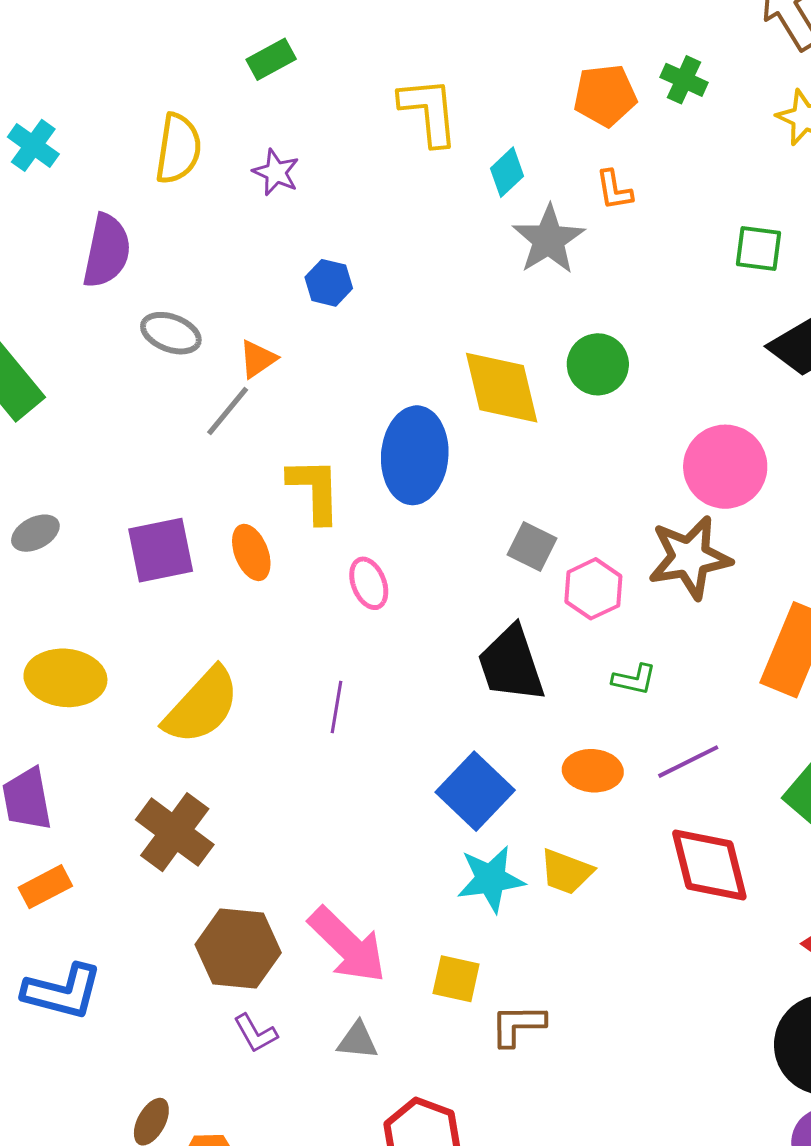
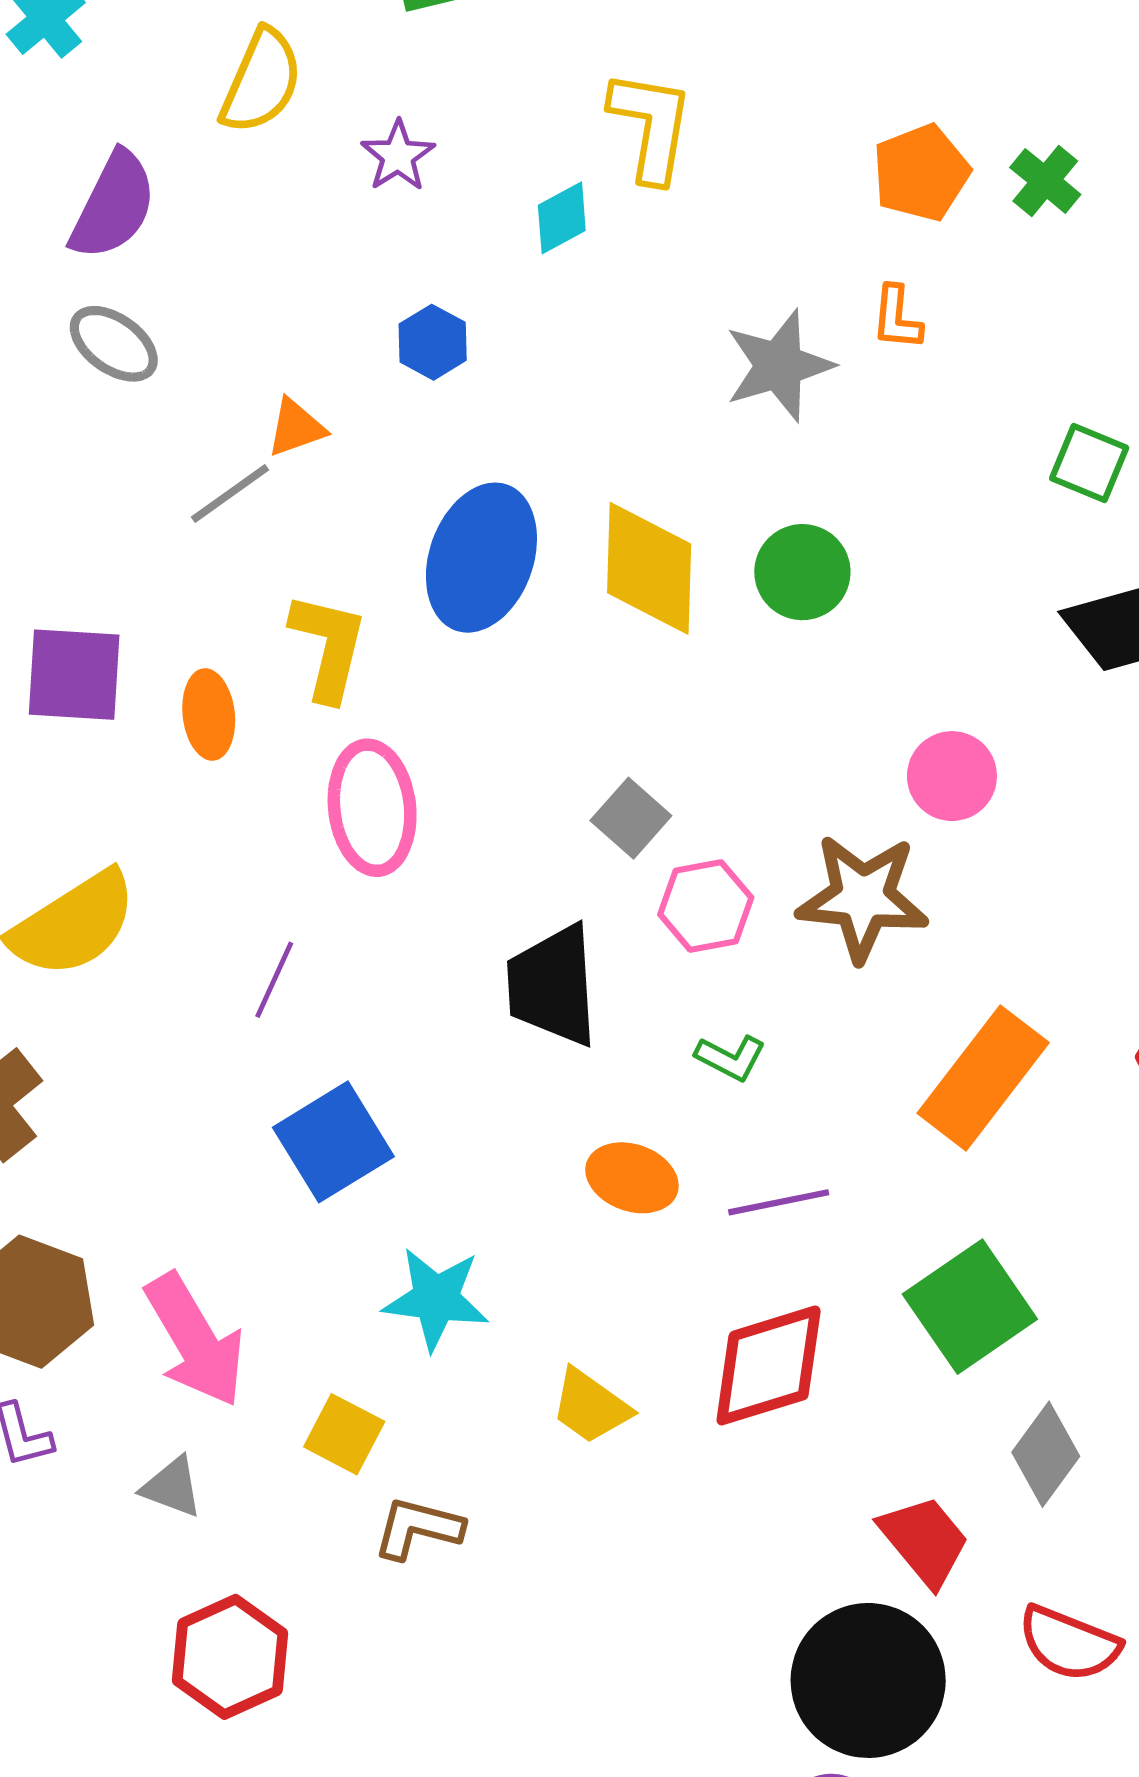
orange pentagon: (605, 95) -> (921, 173), turned -30
cyan diamond: (507, 172) -> (562, 218), moved
gray ellipse: (171, 333) -> (114, 344), moved
blue ellipse: (415, 455) -> (481, 558), moved
pink circle: (725, 467) -> (952, 776), size x0.7
pink ellipse: (369, 583) -> (372, 808), size x1.6
blue square: (475, 791) -> (333, 1142), moved
red diamond: (709, 865) -> (769, 1365), turned 72
yellow trapezoid: (566, 872) -> (591, 1406), moved

